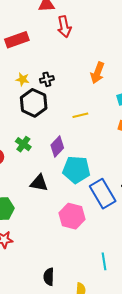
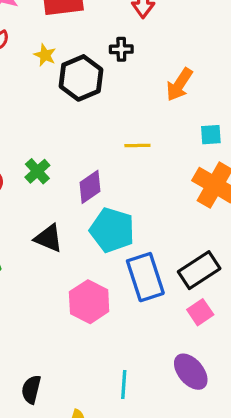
yellow star: (23, 79) -> (45, 55), moved
black cross: (47, 79) -> (121, 49), moved
black hexagon: (34, 103) -> (81, 78), moved

